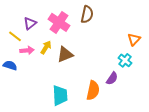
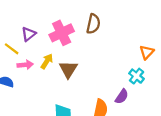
pink cross: (59, 22) -> (62, 33), turned 30
brown triangle: (65, 54) -> (68, 69), turned -36

